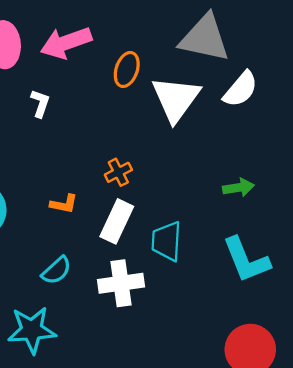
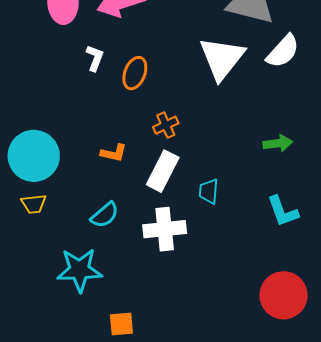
orange ellipse: (127, 69) -> (135, 73), moved
cyan trapezoid: (167, 241) -> (209, 191), size x0.7
cyan L-shape: (246, 260) -> (283, 211), size x0.7

